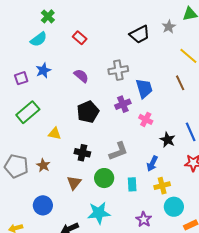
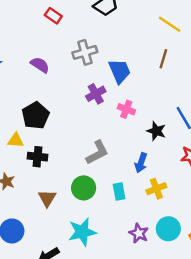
red rectangle: (80, 38) -> (53, 16), moved
brown line: (180, 83) -> (163, 59), turned 49
black pentagon: (88, 112) -> (35, 116), moved
black cross: (82, 153) -> (37, 157), moved
cyan circle: (174, 207) -> (168, 229), moved

